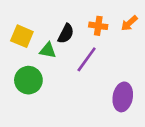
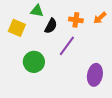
green triangle: (48, 50) -> (37, 11), moved
green circle: (28, 80) -> (34, 62), moved

